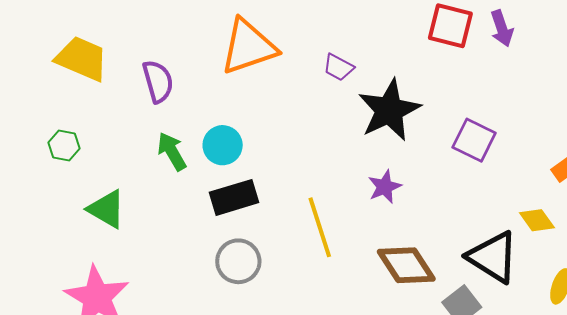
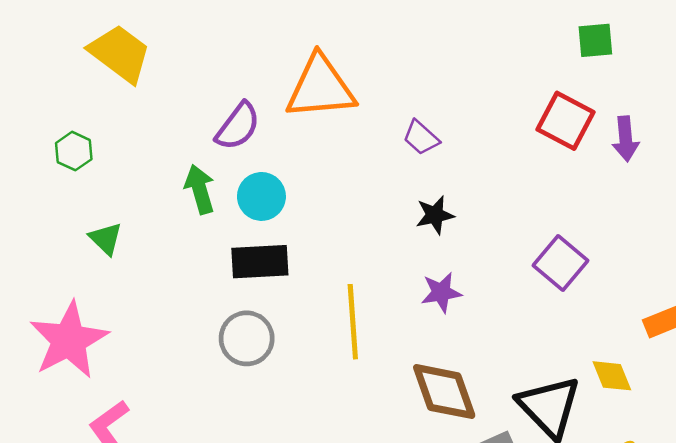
purple semicircle: (158, 81) -> (238, 126), moved, turned 39
black star: (389, 110) -> (435, 215), moved, size x0.5
green triangle: (107, 209) -> (106, 239), size x0.7

